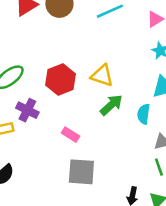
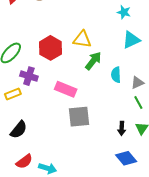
cyan semicircle: (144, 114) -> (116, 75), moved
pink rectangle: (71, 135) -> (66, 89), size x1.5

